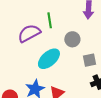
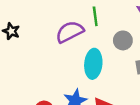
cyan ellipse: (49, 59) -> (93, 64), turned -45

